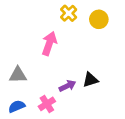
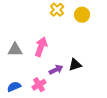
pink arrow: (49, 44) -> (41, 47), moved
gray triangle: (18, 75) -> (15, 50), moved

